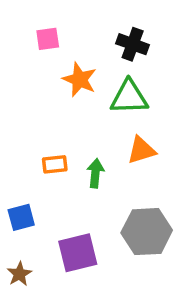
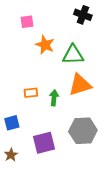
black cross: (133, 44) -> (83, 15), moved
orange triangle: (141, 150) -> (80, 85), size x1.4

